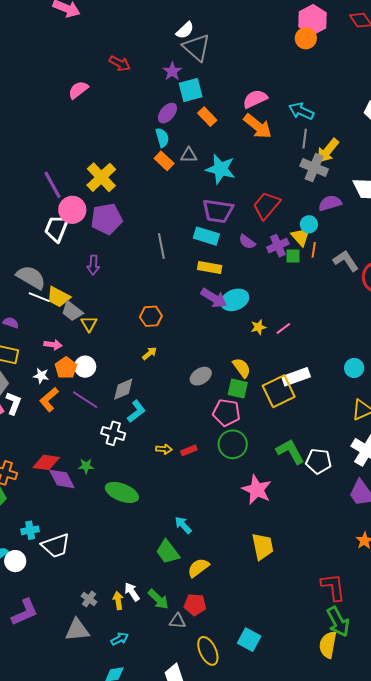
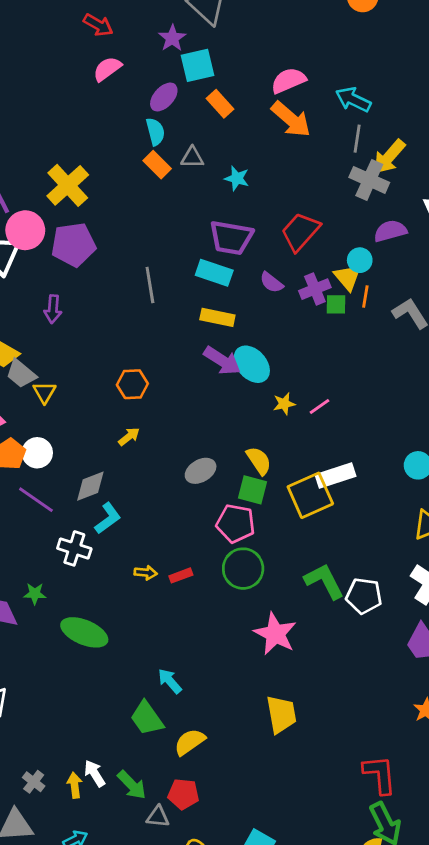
pink semicircle: (78, 90) -> (107, 69), moved
cyan star: (221, 169) -> (237, 178), size x0.6
cyan ellipse: (235, 300) -> (252, 364), turned 68

